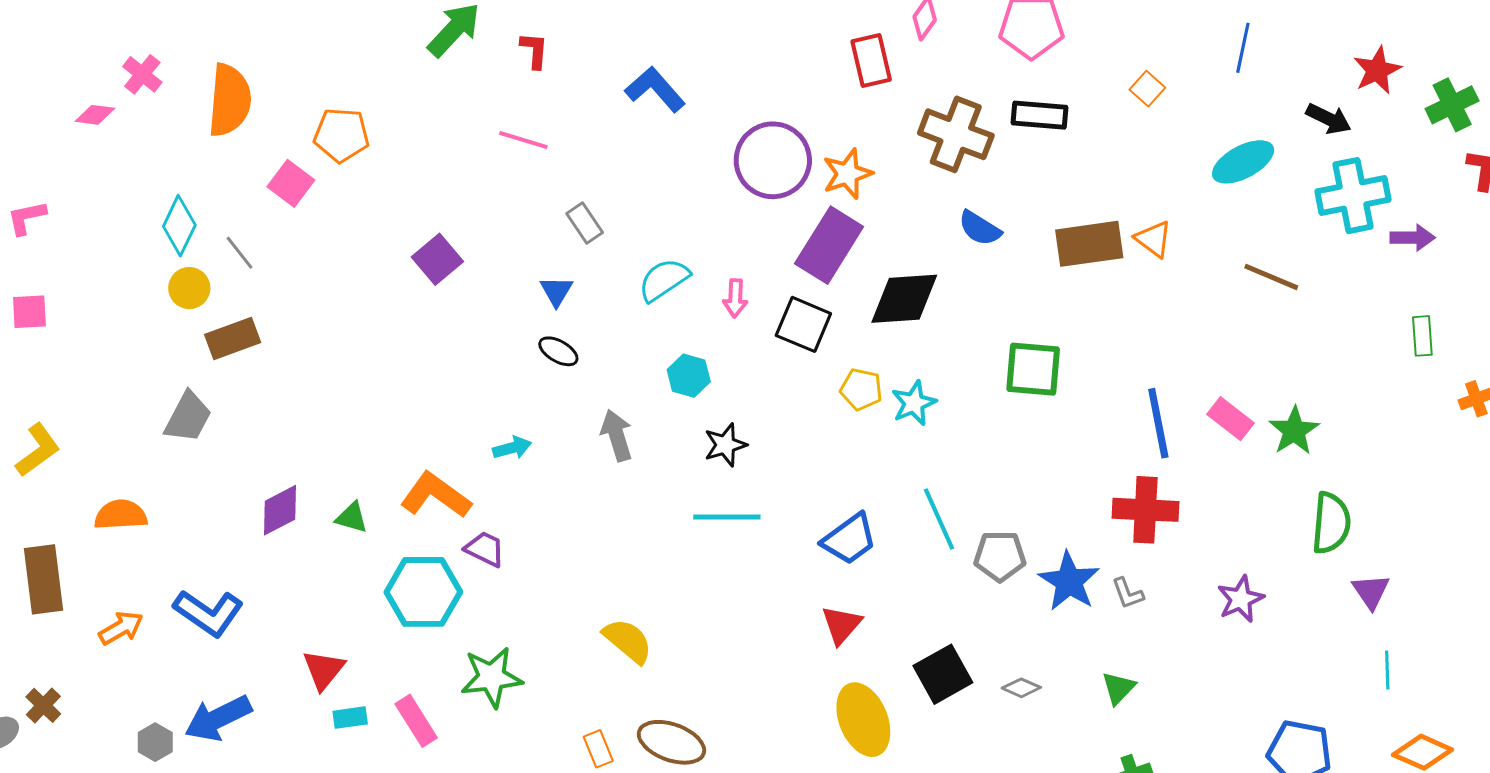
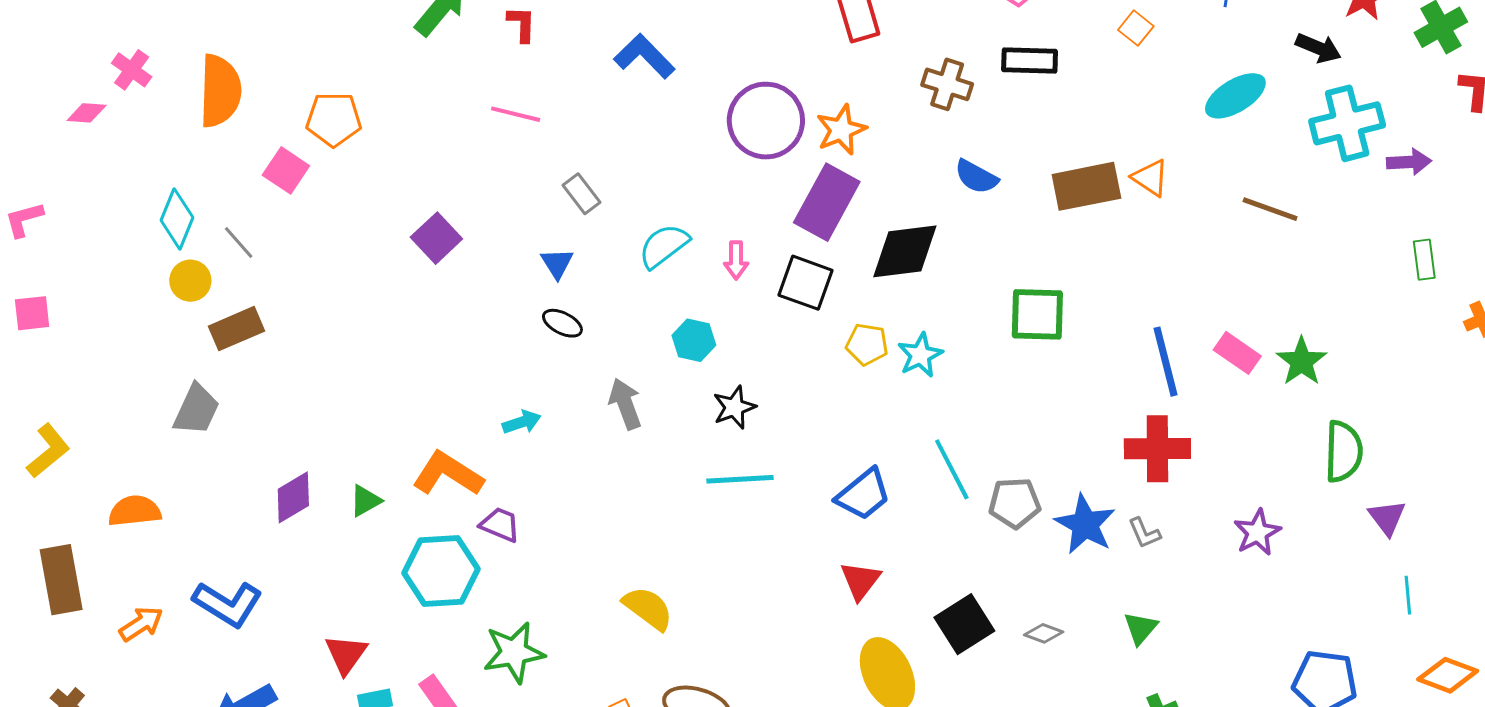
brown cross: (956, 134) -> (947, 84), size x0.7
green triangle: (352, 518) -> (365, 501), turned -42

